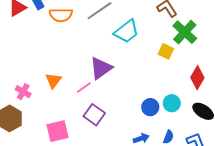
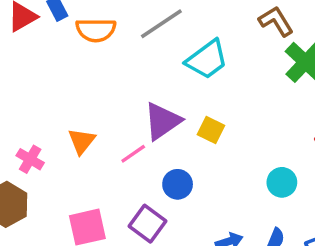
yellow square: (166, 51) -> (211, 130), moved
blue circle: (150, 107) -> (178, 184), moved
purple square: (94, 115) -> (148, 224), moved

